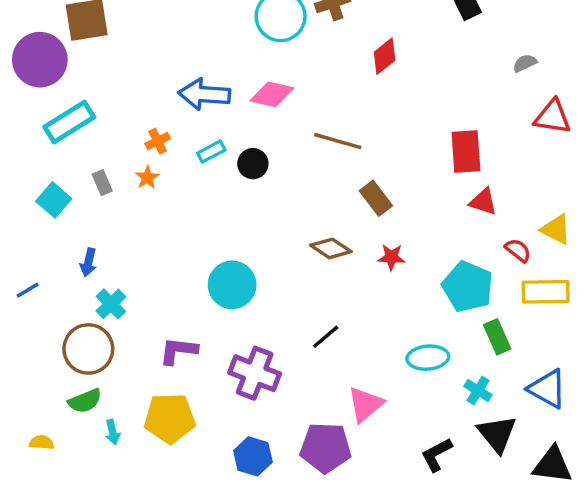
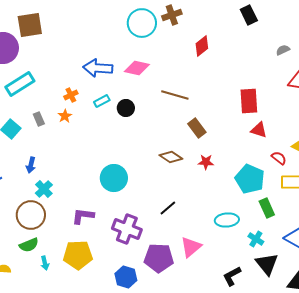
purple pentagon: (326, 448) -> (159, 258), moved

